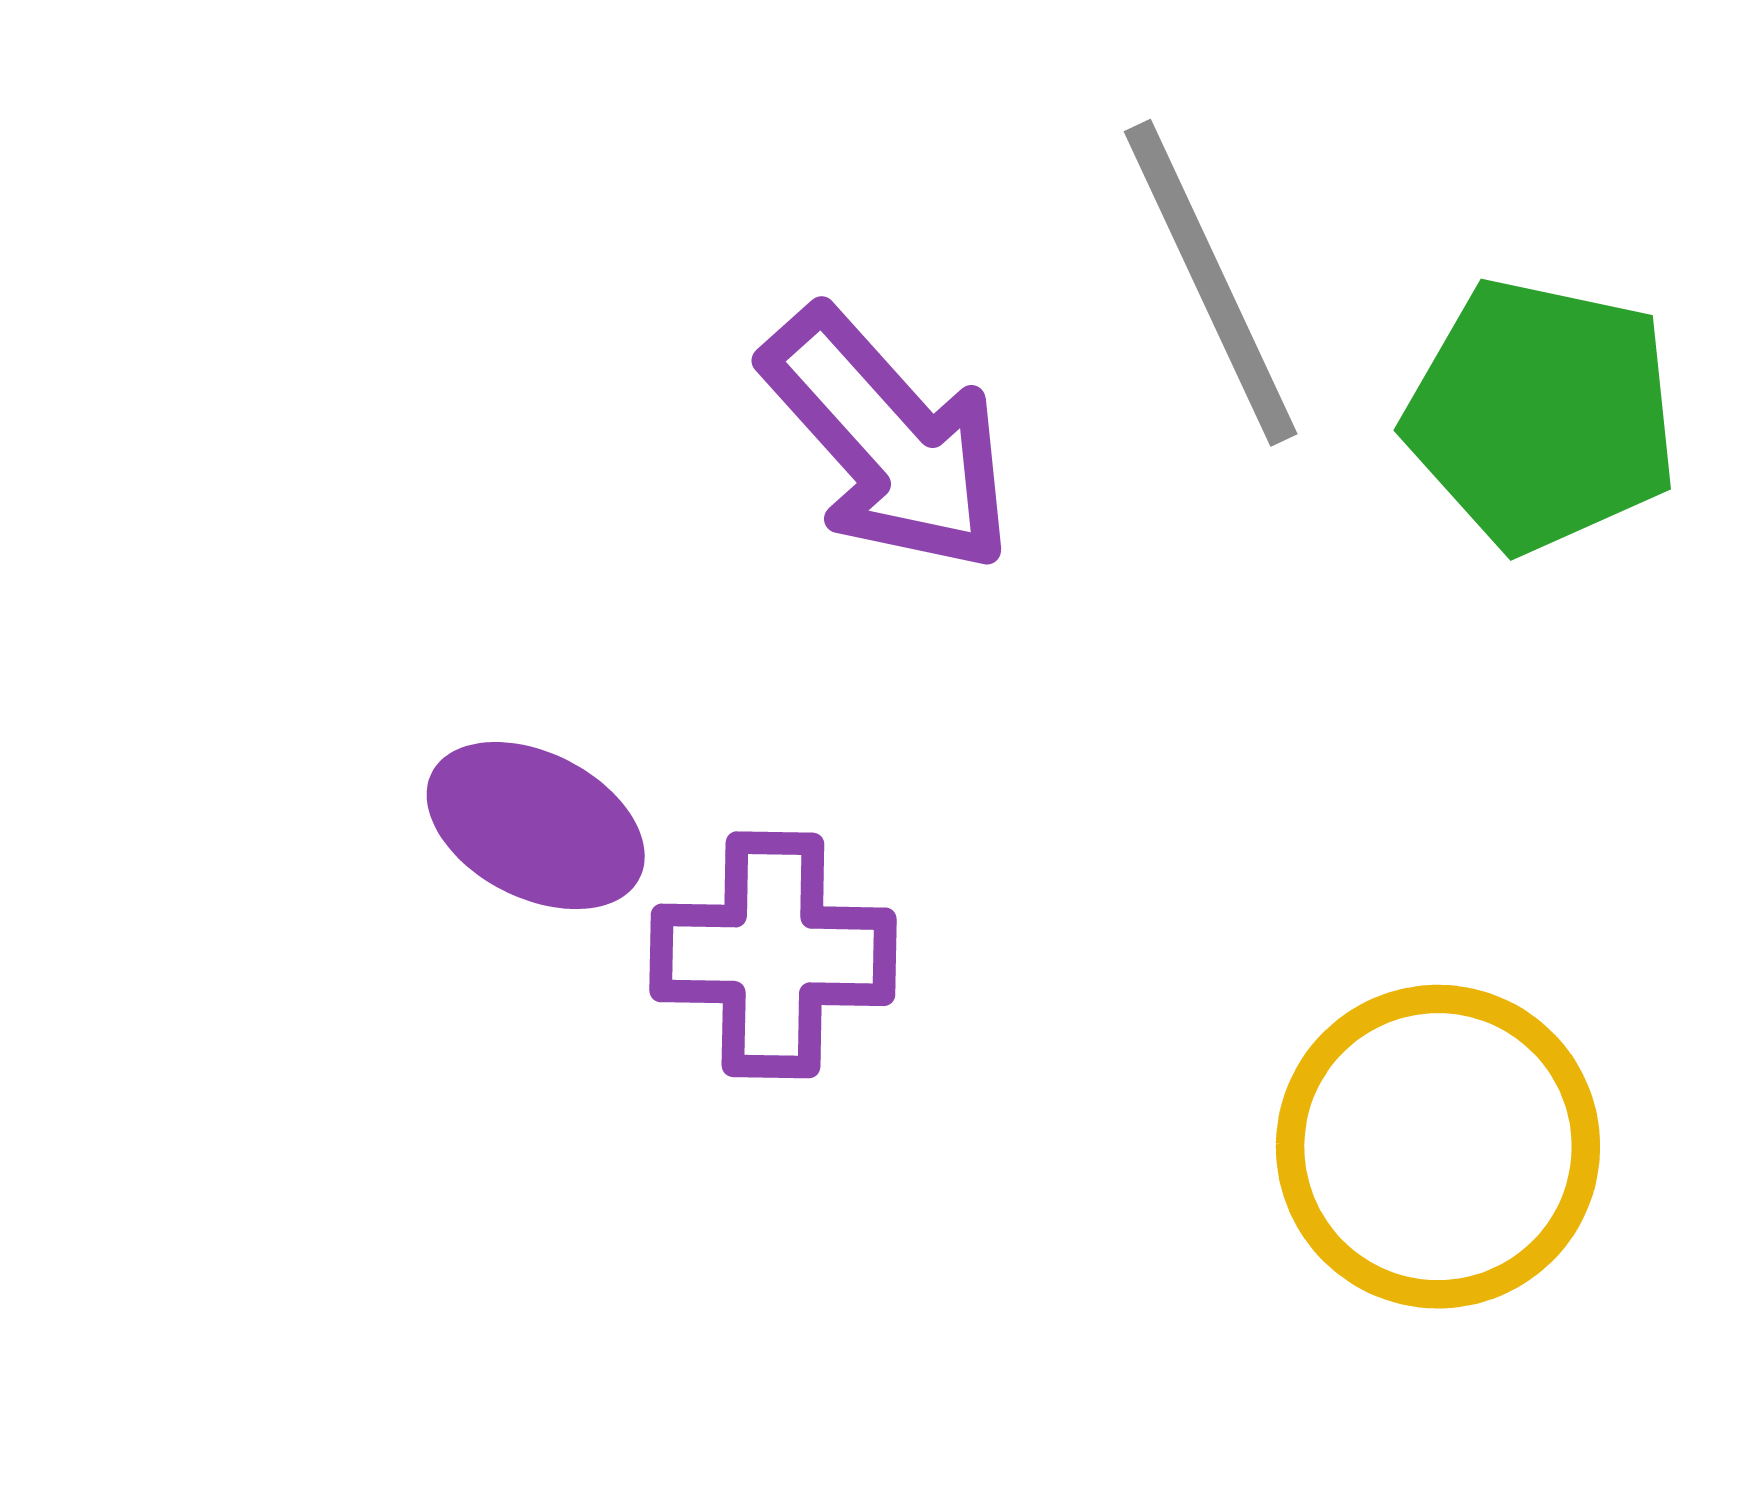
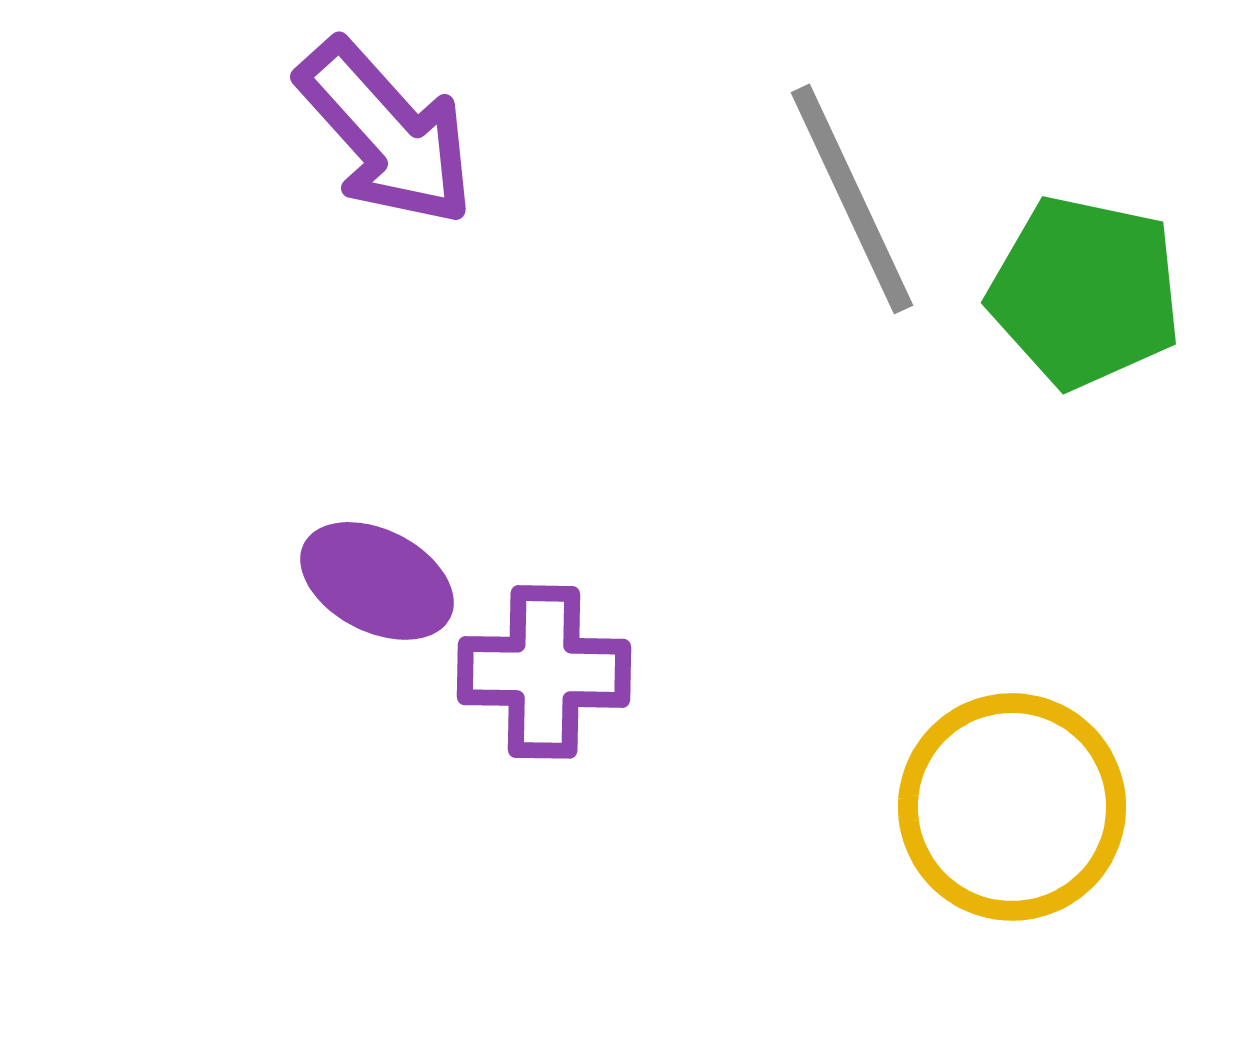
purple arrow: (888, 440) -> (386, 133), moved

